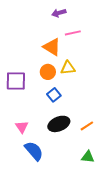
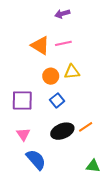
pink line: (73, 33) -> (63, 43), moved
orange triangle: (52, 47) -> (40, 45), moved
purple square: (16, 81) -> (22, 100), moved
orange line: (87, 126) -> (86, 127), moved

